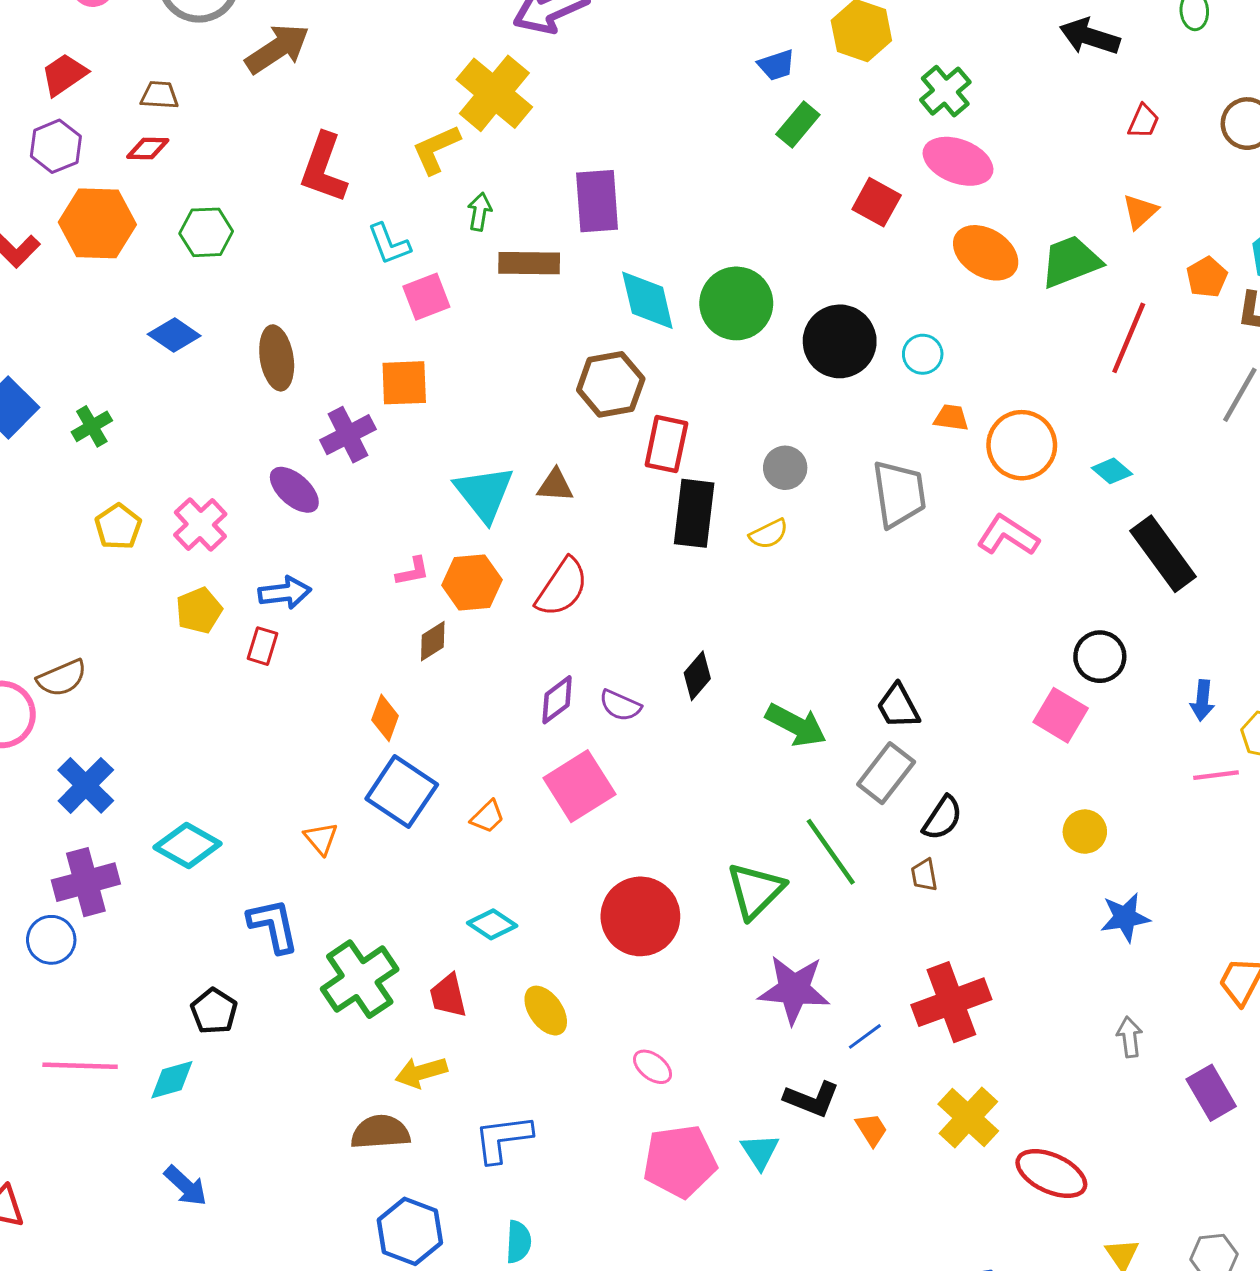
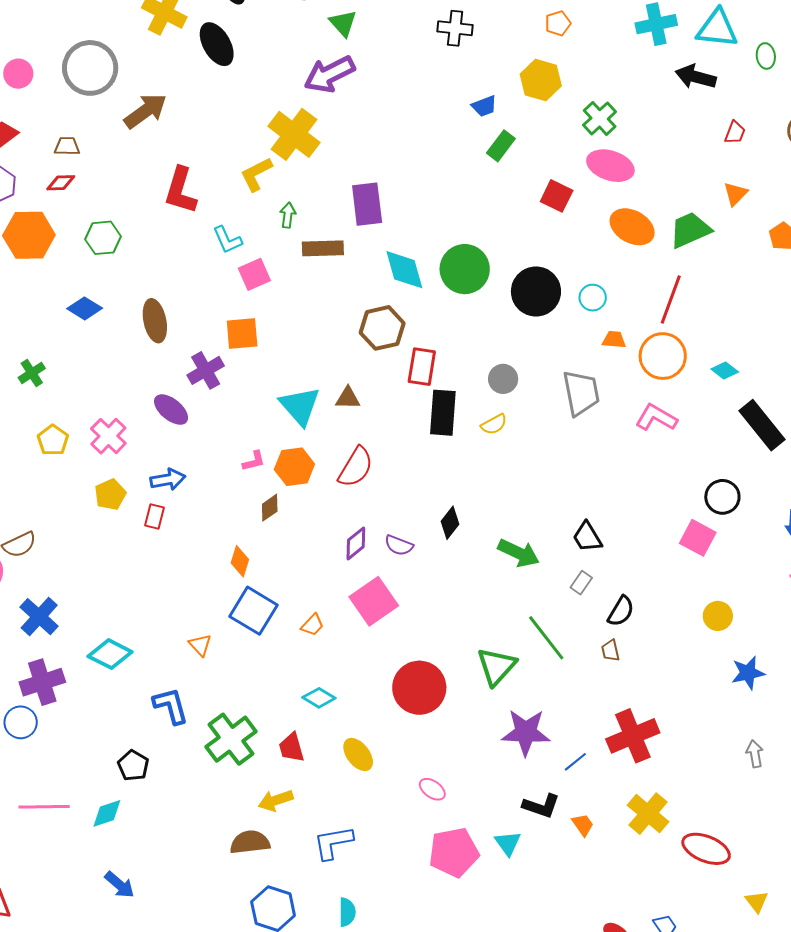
red line: (1129, 338) -> (671, 300), moved
gray rectangle: (886, 773) -> (581, 583), size x0.6

